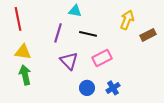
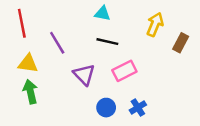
cyan triangle: (75, 11) -> (102, 13), moved
purple line: (58, 33) -> (57, 43), moved, turned -48
brown rectangle: (148, 35) -> (181, 43), turned -35

